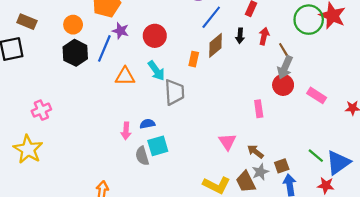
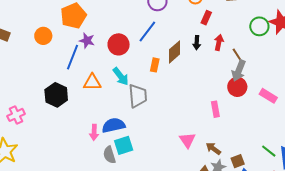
blue line: (211, 17) -> (147, 32), moved
green circle: (309, 20) -> (259, 26), size x0.7
black hexagon: (75, 53) -> (56, 95), moved
blue semicircle: (147, 124) -> (114, 125), size x1.6

